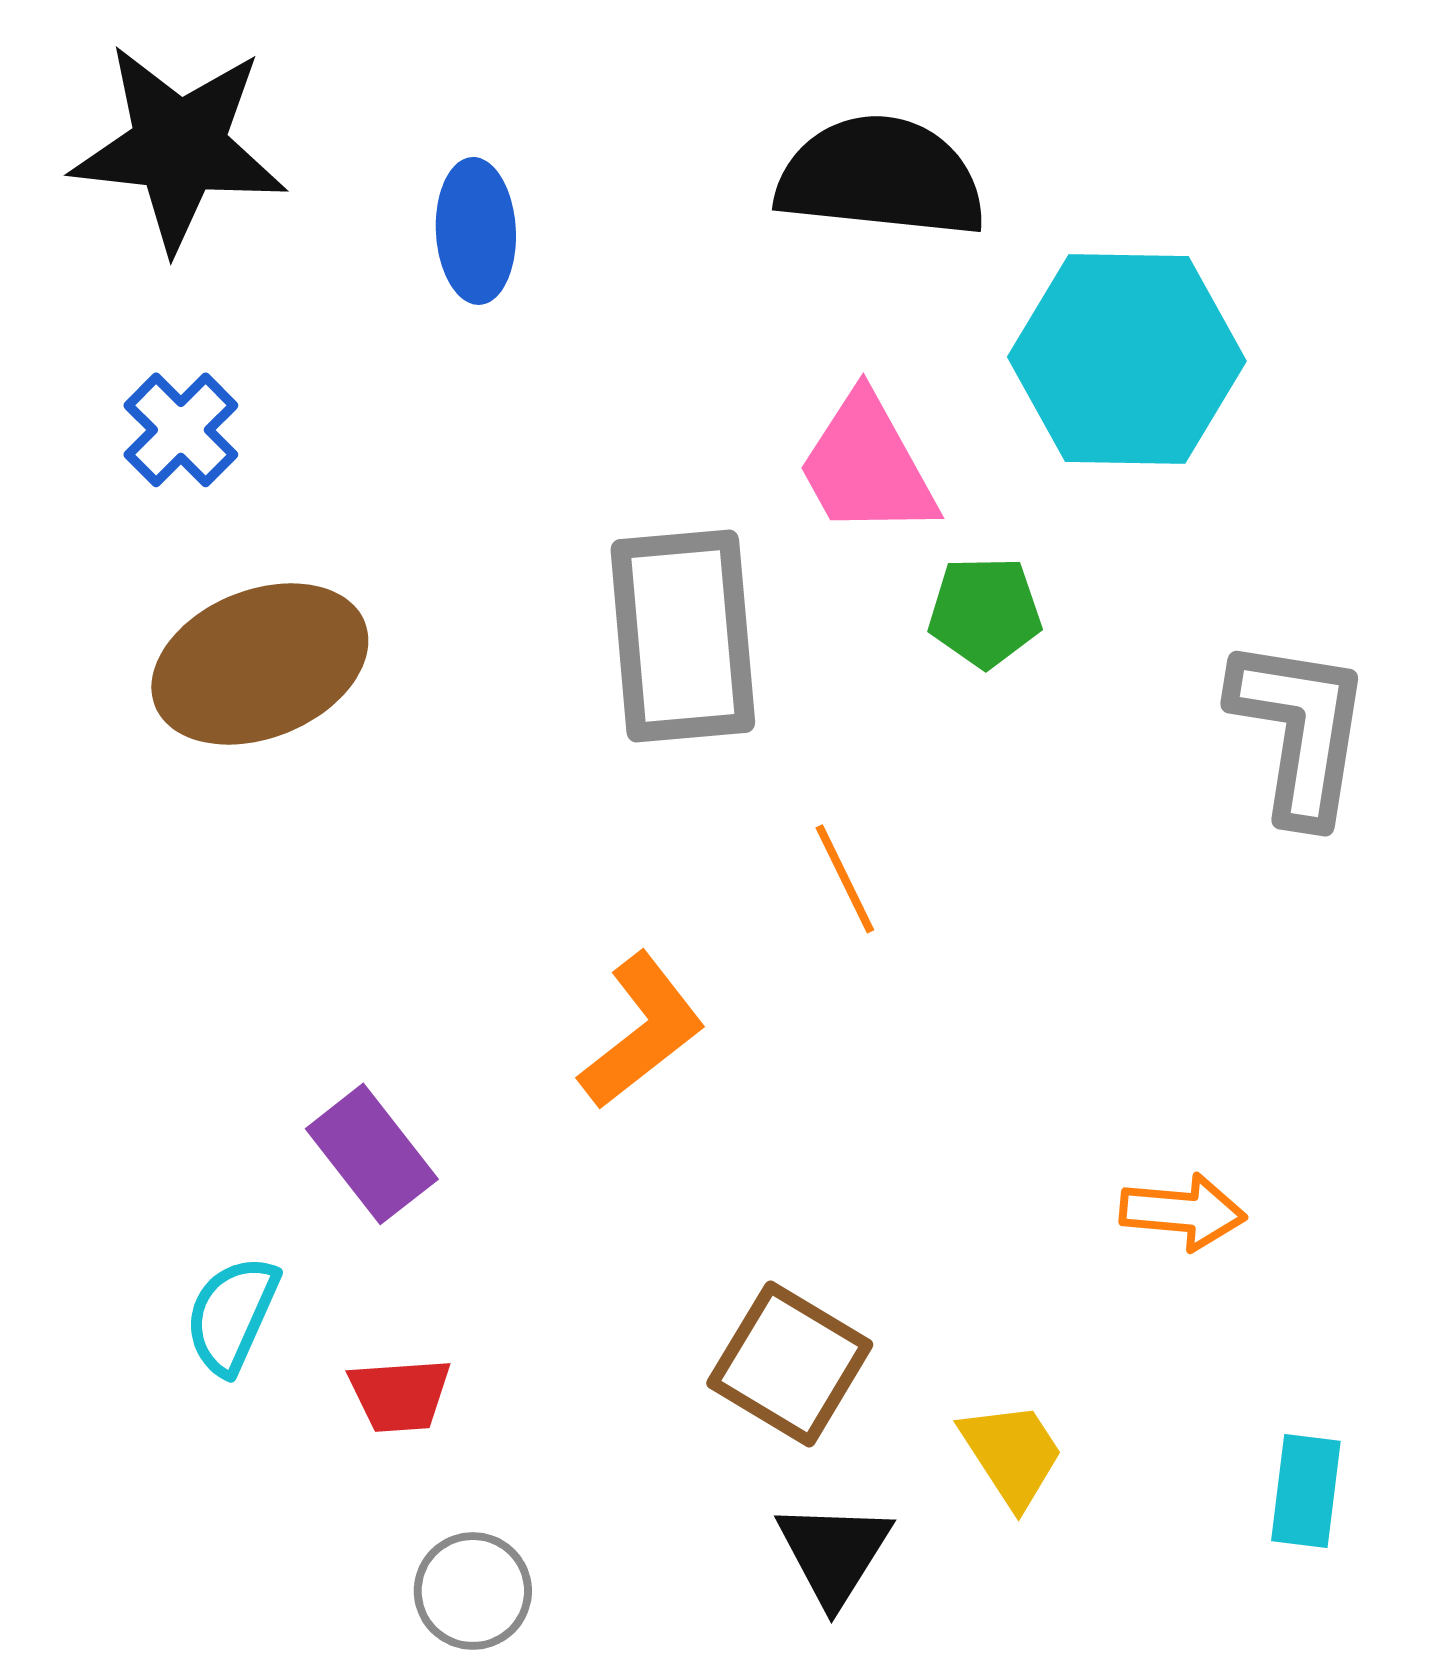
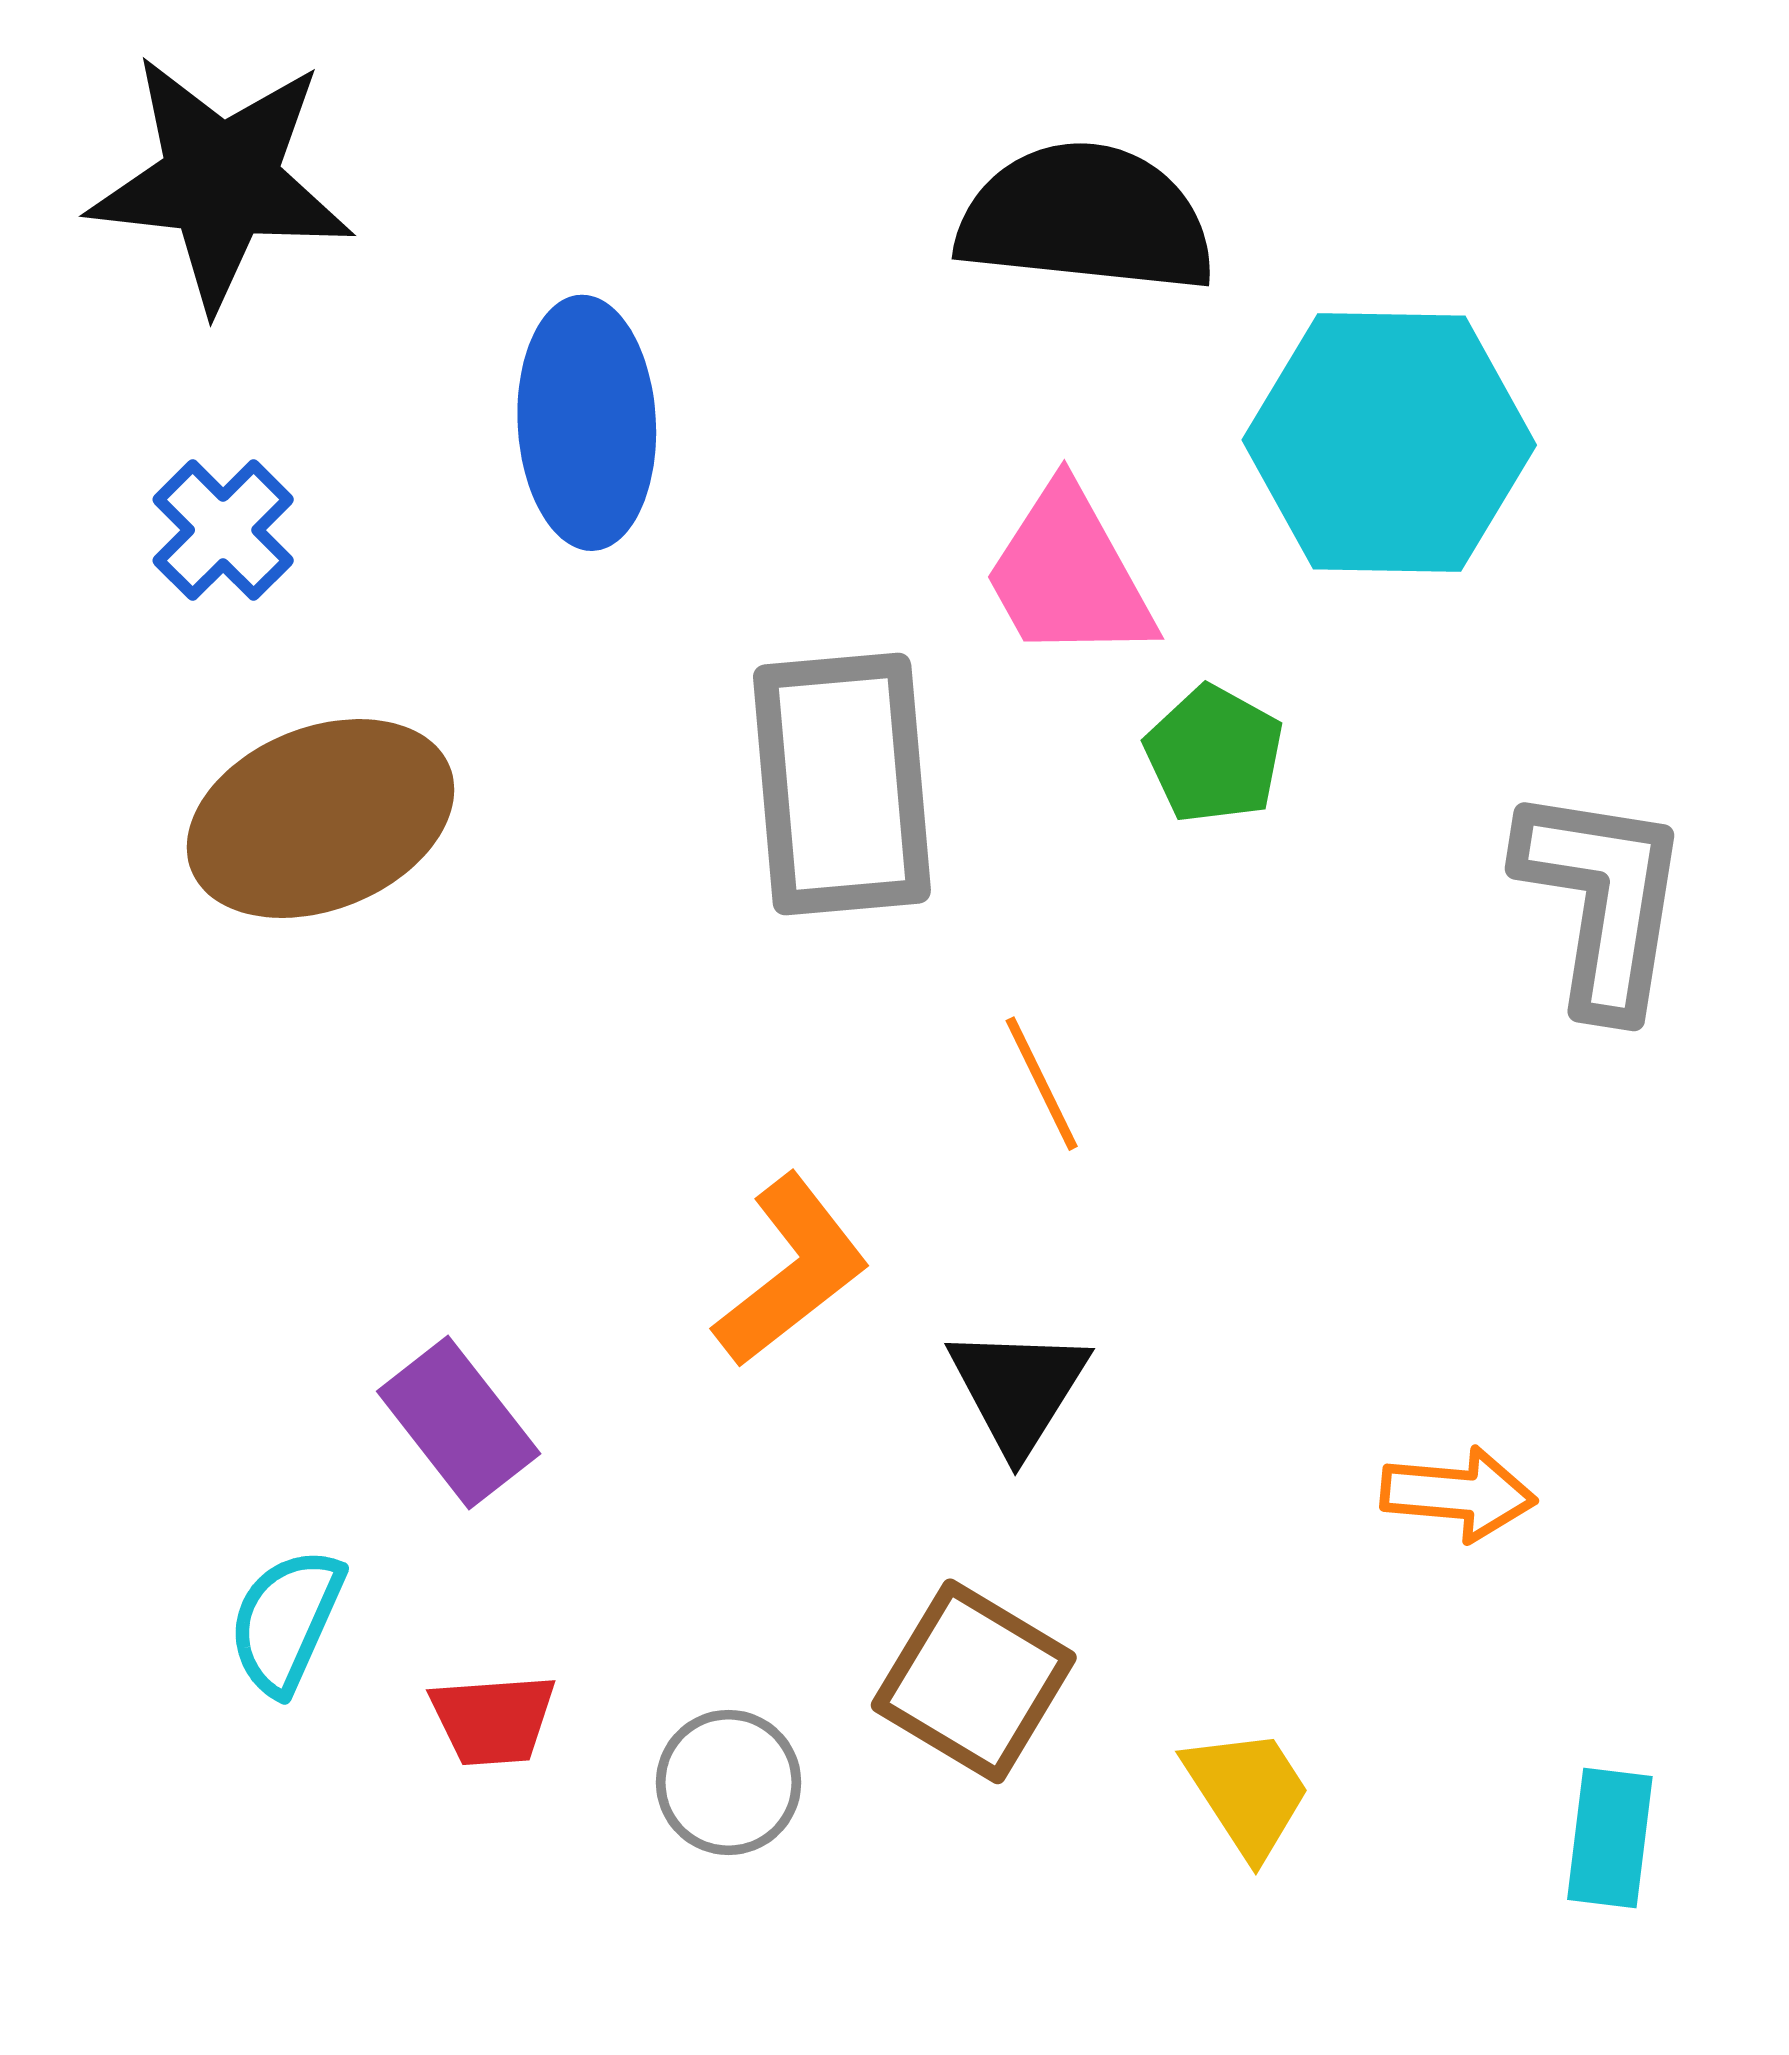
blue ellipse: (476, 231) -> (587, 423), moved, size x1.4
green pentagon: (985, 612) -> (1214, 754), turned 30
black triangle: (834, 1553) -> (1018, 1389), moved
gray circle: (473, 1591) -> (729, 1782), moved

